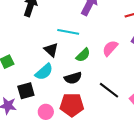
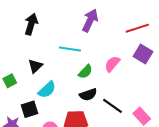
black triangle: (51, 50) -> (35, 66), moved, turned 35
black semicircle: (73, 78) -> (88, 95), moved

